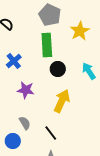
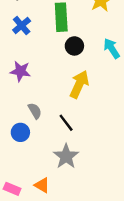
blue cross: (14, 61) -> (22, 26), moved
purple star: (26, 90) -> (20, 71), moved

